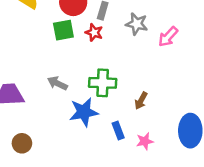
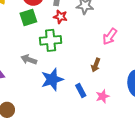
red star: (94, 32) -> (60, 17), moved
pink arrow: (168, 37) -> (110, 37), moved
green cross: (103, 83) -> (51, 40), moved

